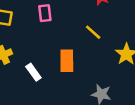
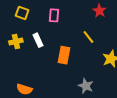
white rectangle: (33, 72) -> (38, 40), moved

